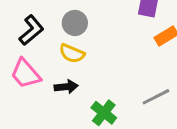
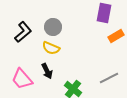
pink trapezoid: (26, 74) -> (22, 79), moved
black arrow: (66, 87) -> (47, 71), turned 70

